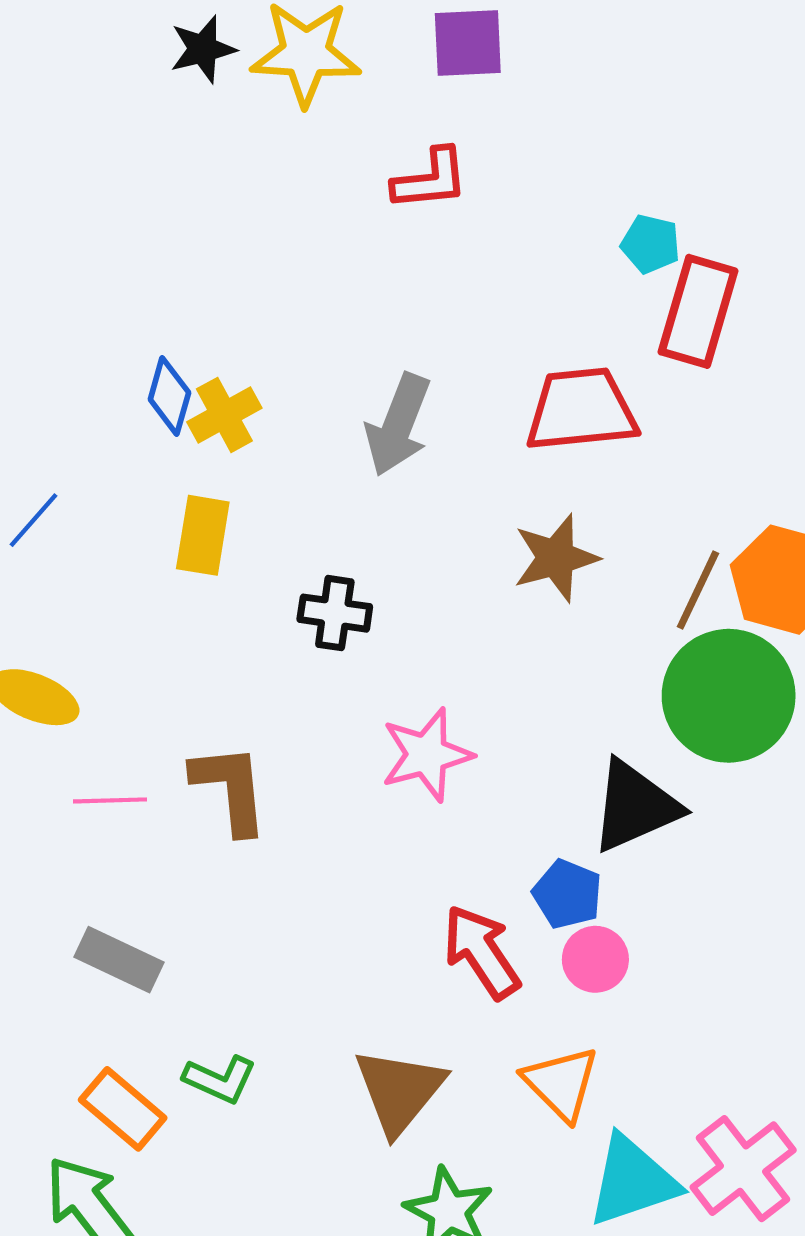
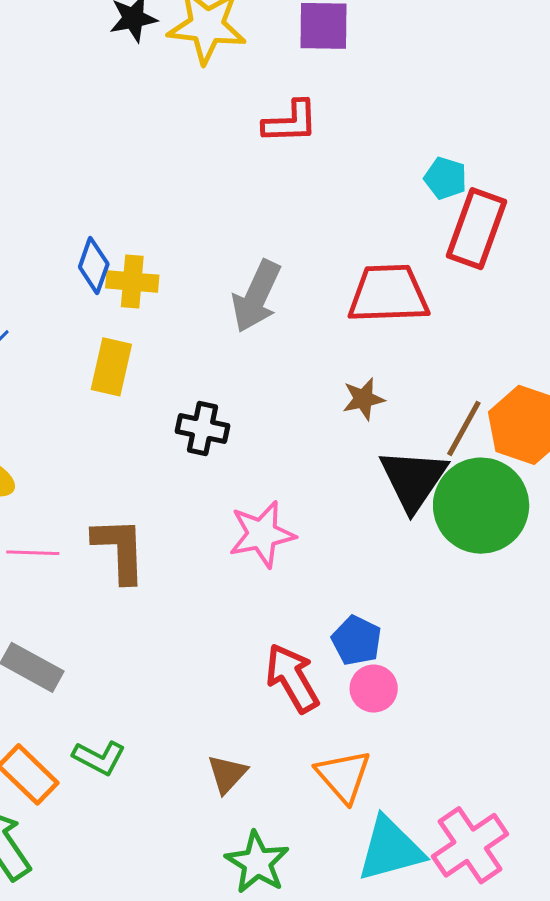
yellow cross: (224, 415) -> (132, 282), turned 30
brown star: (556, 558) -> (363, 399), size x0.7
black triangle: (635, 806) -> (413, 479), moved, turned -36
brown triangle: (399, 1091) -> (227, 774), size x0.6

